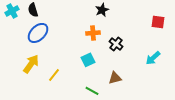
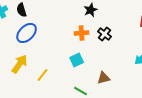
black cross: (116, 44) -> (105, 34), moved

